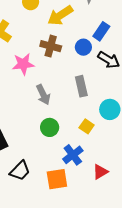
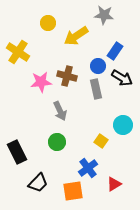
brown cross: (51, 46) -> (67, 76), moved
gray rectangle: (81, 86) -> (96, 89), moved
green circle: (50, 127) -> (57, 142), moved

